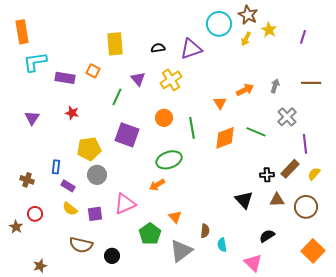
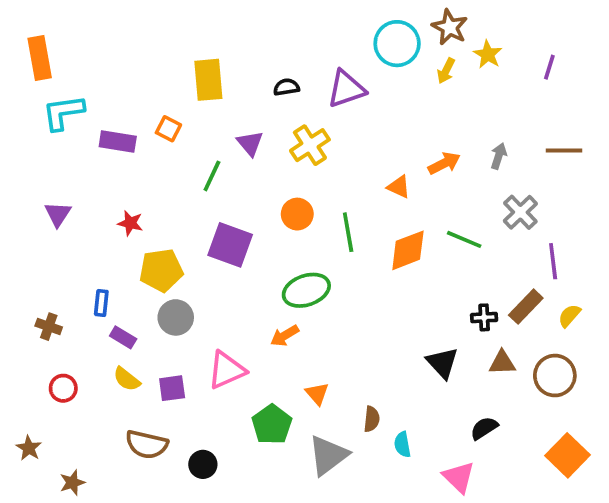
orange triangle: (220, 103) -> (399, 187), turned -32
red star: (72, 113) -> (130, 223), moved
brown star: (16, 227) -> (29, 448), moved

